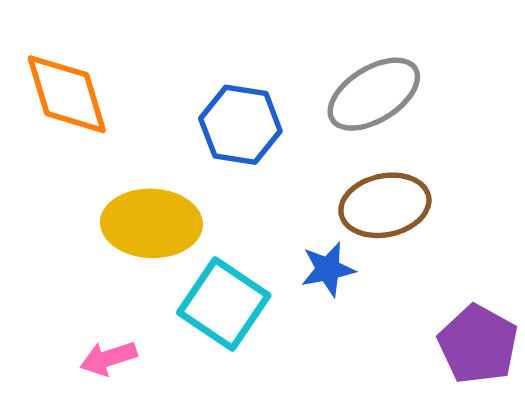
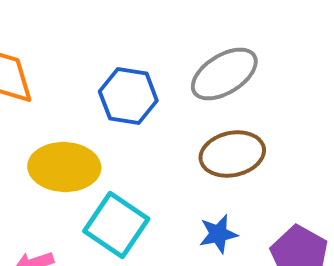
blue star: (328, 269) -> (218, 234), moved

